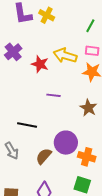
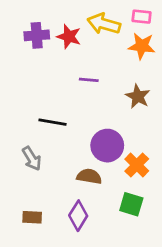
purple cross: (13, 52) -> (37, 35), moved, turned 36
brown semicircle: (44, 156) -> (89, 176), moved, turned 60
orange cross: (87, 157) -> (137, 165), turned 30

